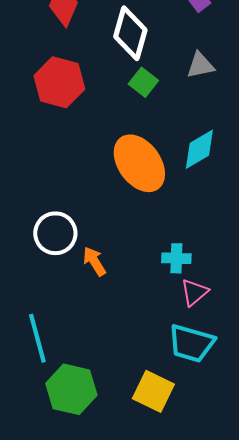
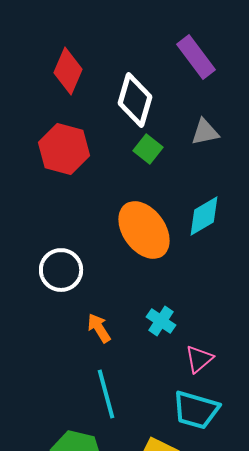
white circle: (55, 233) -> (61, 270), moved
cyan cross: (176, 258) -> (161, 321), moved, turned 32
cyan line: (37, 338) -> (106, 394), moved

